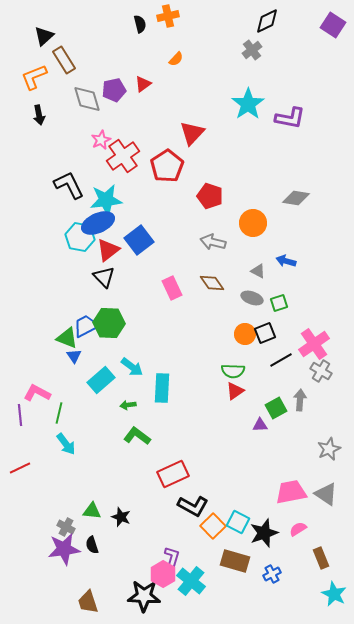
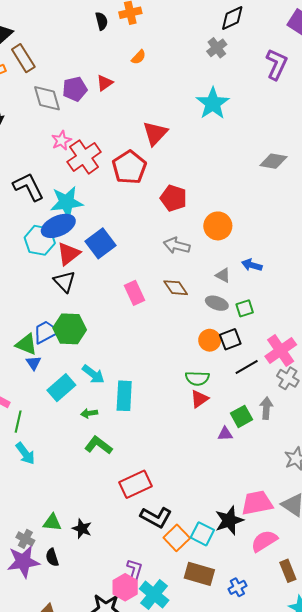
purple L-shape: (290, 118) -> (277, 64), moved, turned -76
gray diamond: (296, 198) -> (273, 161), moved
pink semicircle: (298, 529) -> (264, 541), size x1.5
black star: (264, 533) -> (229, 520), moved

